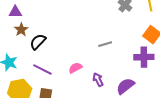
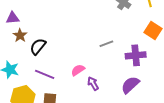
purple cross: (144, 57) -> (136, 55), moved
purple arrow: (98, 80) -> (93, 83), moved

